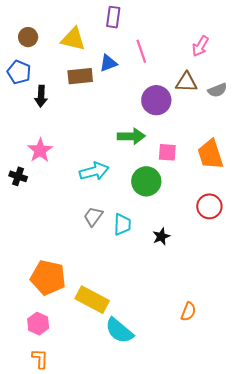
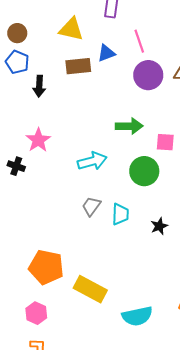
brown circle: (28, 37) -> (17, 33), moved
purple circle: (156, 100) -> (148, 75), moved
cyan semicircle: (119, 331) -> (137, 316), moved, turned -52

